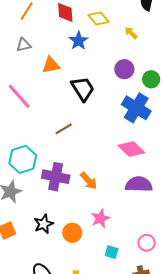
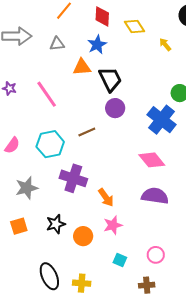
blue star: (79, 41) -> (97, 45), moved
purple circle: (124, 69) -> (115, 108), moved
black trapezoid: (83, 89) -> (110, 79), moved
cyan hexagon: (23, 159) -> (50, 144), moved
orange arrow: (89, 181) -> (106, 197), moved

